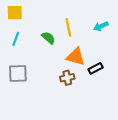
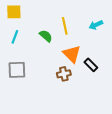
orange triangle: (76, 57) -> (72, 54), turned 30
black rectangle: (96, 68) -> (91, 65), turned 72

